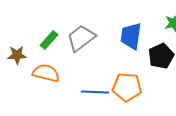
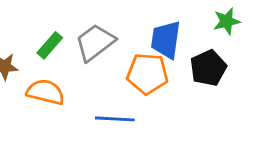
orange pentagon: (127, 87) -> (147, 74), moved

